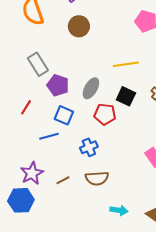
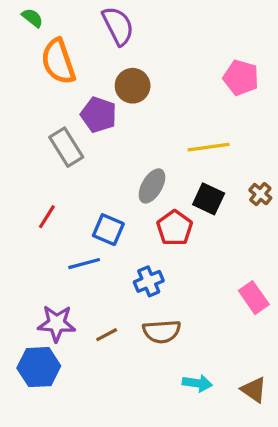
purple pentagon: (58, 85) -> (99, 115), moved
red pentagon: (105, 114) -> (175, 228), turned 30
purple star: (32, 173) -> (57, 323), turned 30

